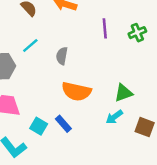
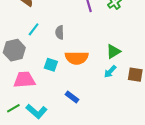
blue rectangle: (63, 124) -> (72, 97), moved
cyan square: (39, 126) -> (51, 65), moved

